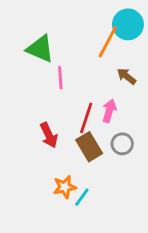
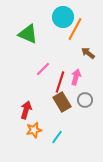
cyan circle: (128, 24) -> (63, 17), moved
pink line: (60, 78) -> (43, 69), moved, turned 49
red arrow: (49, 135) -> (26, 110), moved, turned -138
orange star: (65, 187) -> (34, 130), moved

